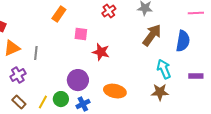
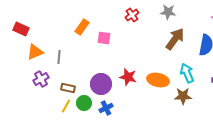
orange rectangle: (59, 14) -> (82, 27), moved
red star: (101, 52) -> (128, 77), moved
orange ellipse: (115, 91) -> (158, 80), moved
brown rectangle: (19, 102) -> (68, 88), moved, turned -32

